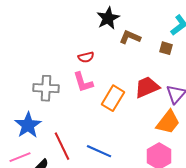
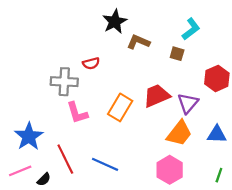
pink L-shape: (83, 82) -> (77, 113), moved
gray cross: (46, 88) -> (64, 82), moved

